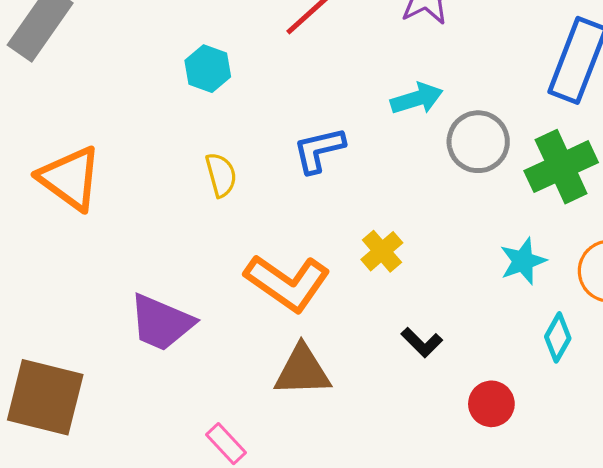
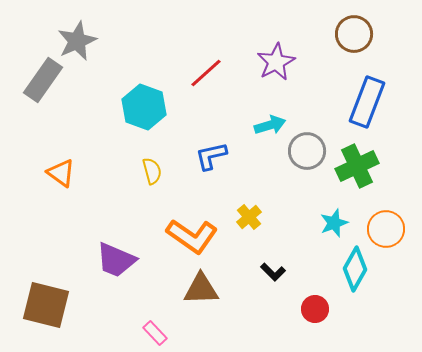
cyan hexagon: (208, 69) -> (144, 107), size x1.6
orange triangle: (70, 178) -> (61, 173), size x0.7
cyan diamond: (558, 337) -> (355, 269), size x1.5

